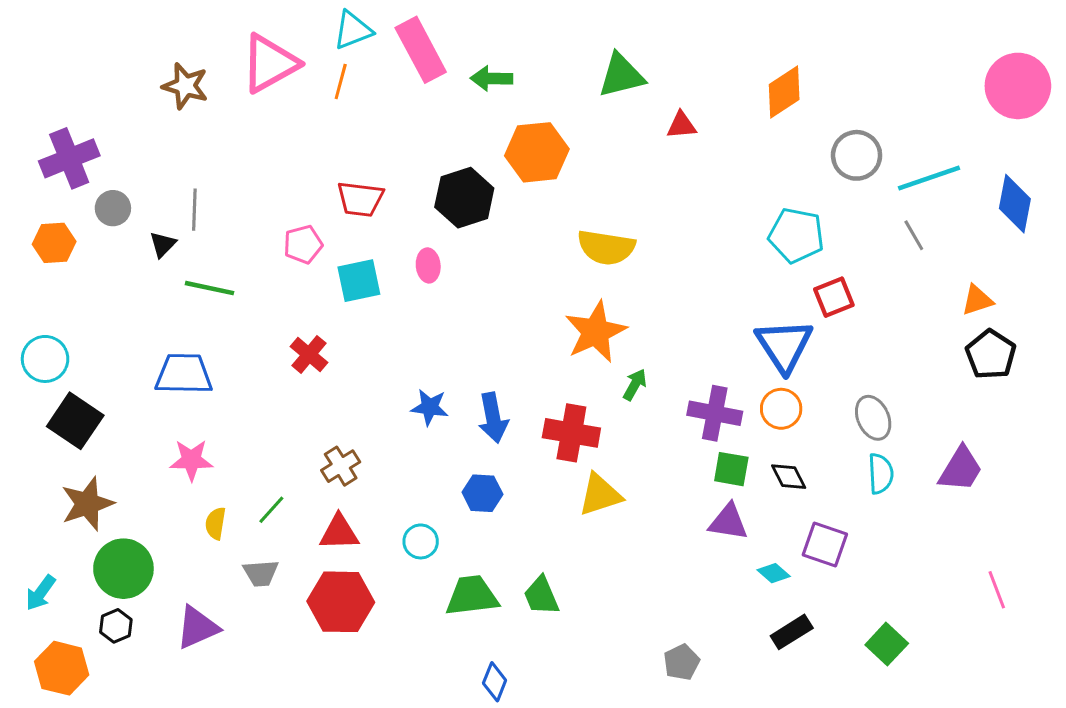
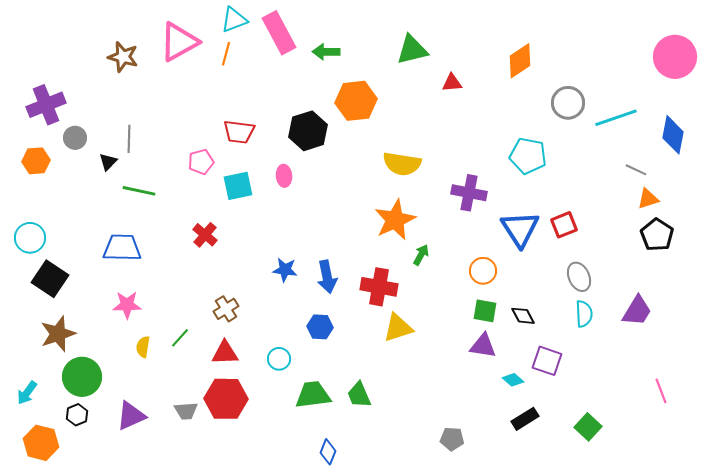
gray line: (914, 235) -> (636, 170), moved, turned -35
red square: (834, 297) -> (564, 225), moved
orange circle: (781, 409) -> (483, 271), moved
purple cross: (715, 413) -> (469, 193), moved
gray trapezoid: (261, 573) -> (186, 411), moved
gray pentagon: (682, 662) -> (452, 439), turned 30

